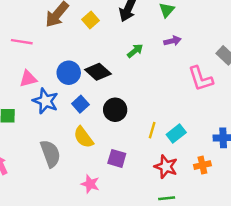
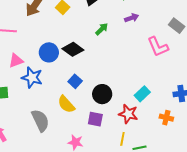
blue square: (80, 104) -> (75, 81), moved
black circle: (115, 110) -> (102, 94), moved
yellow line: (152, 130) -> (122, 139), moved
orange cross: (202, 165) -> (166, 118), turned 32
red star: (166, 167) -> (128, 114), moved

